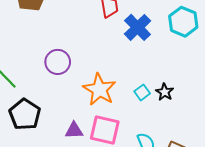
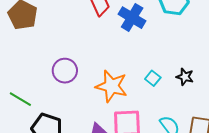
black star: (165, 92) -> (185, 77), moved

